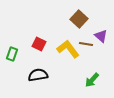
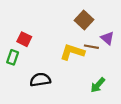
red square: (39, 44) -> (24, 39), moved
yellow L-shape: (68, 49) -> (72, 52), turned -35

